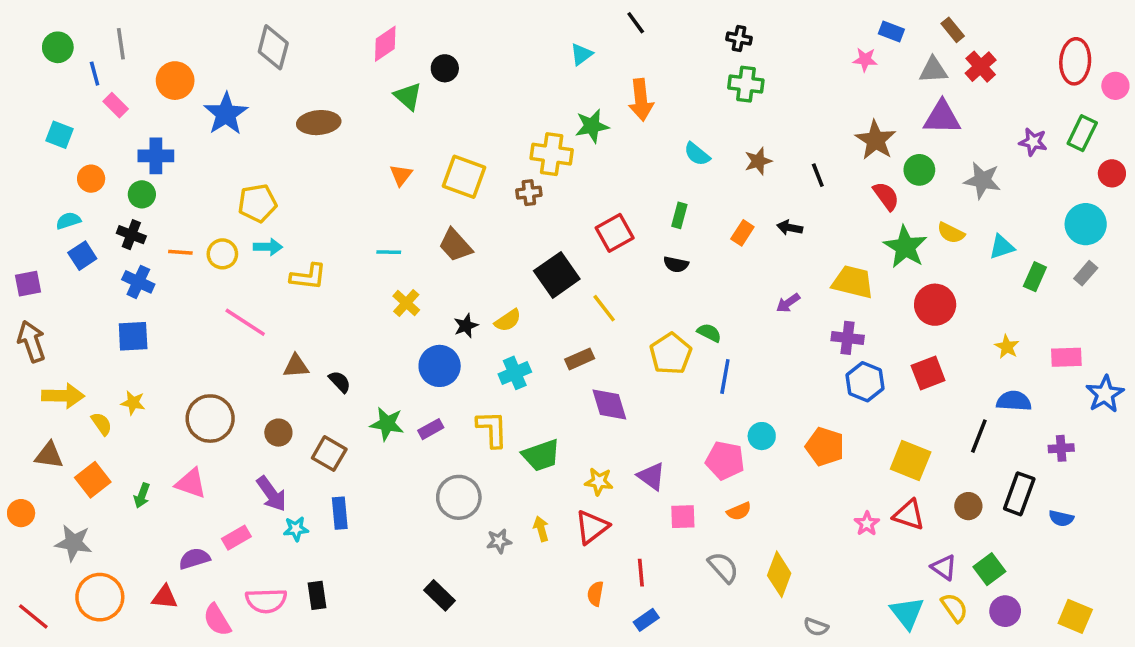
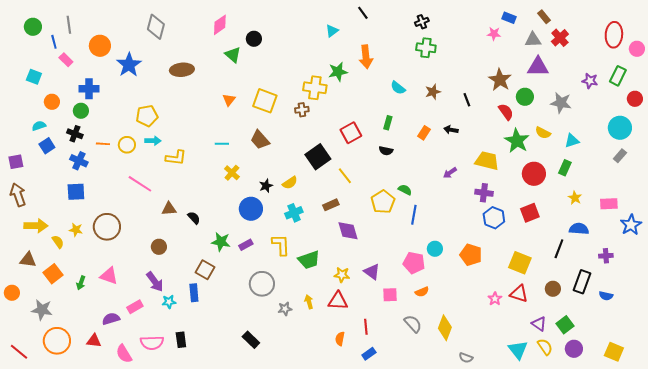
black cross: (739, 39) -> (422, 22), turned -32
green rectangle: (1035, 277) -> (565, 168), moved
brown circle: (210, 419) -> (107, 227), moved
brown square: (329, 454) -> (205, 270), moved
red triangle: (592, 527) -> (338, 301), turned 40

